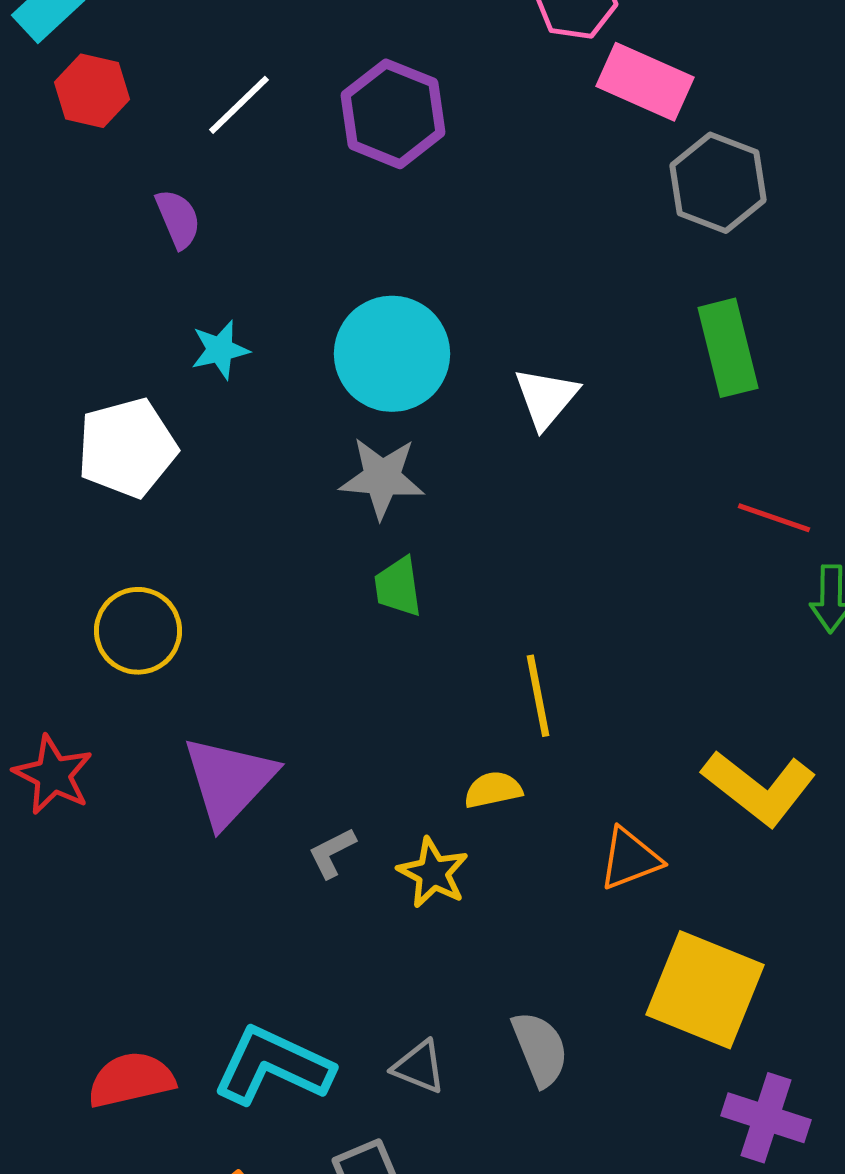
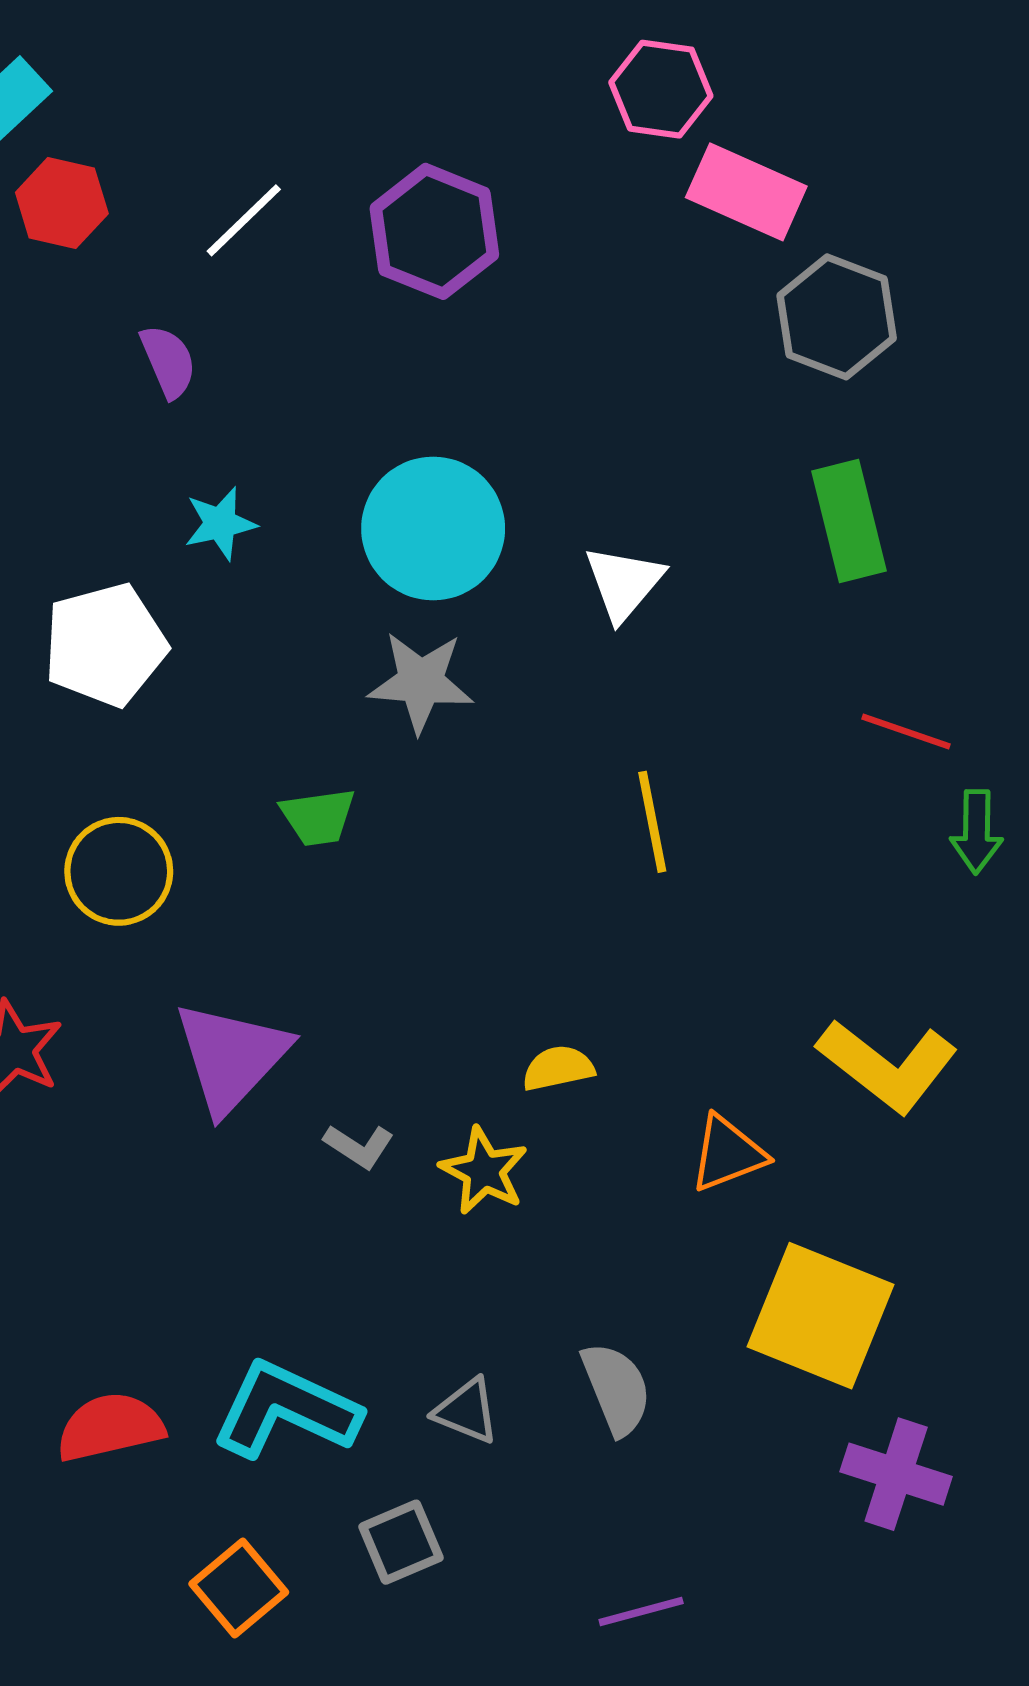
green trapezoid: (398, 587) -> (318, 817), moved, turned -90
yellow line: (538, 696) -> (652, 822), moved
gray L-shape: (332, 853) -> (359, 1146), turned -120

